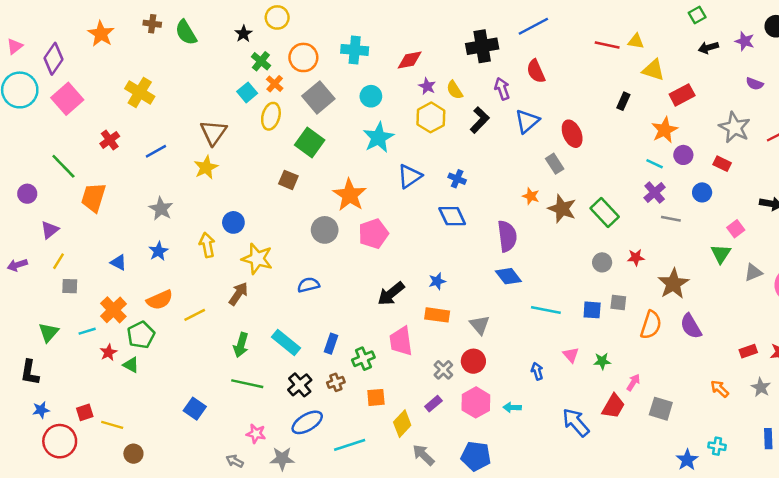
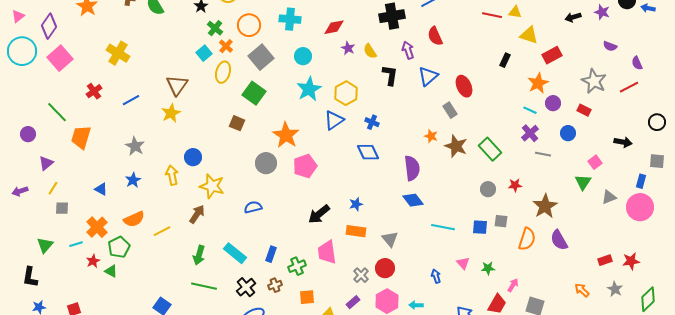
yellow hexagon: (431, 117) -> (346, 93), moved
black L-shape: (480, 120) -> (390, 75), turned -35

